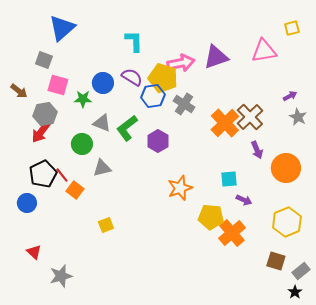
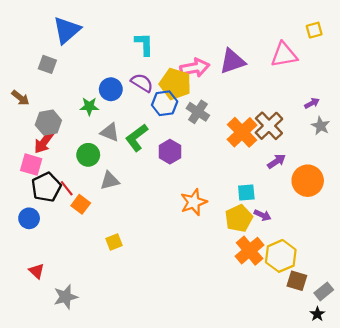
pink square: (58, 85) -> (31, 165), moved
purple arrow: (257, 150) -> (276, 161), turned -102
yellow pentagon: (211, 217) -> (239, 218), moved, turned -30
yellow hexagon: (287, 222) -> (281, 256), moved

